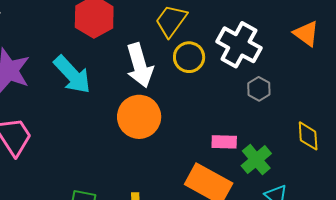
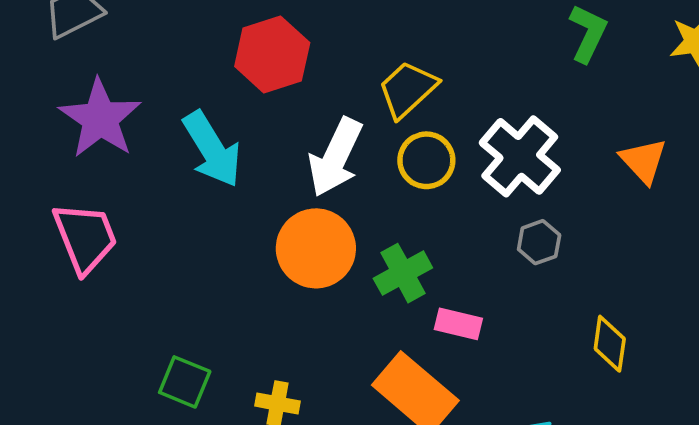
white arrow: (140, 65) -> (335, 157), turned 30
green cross: (256, 160) -> (403, 273), moved

